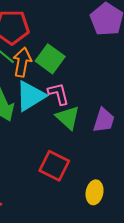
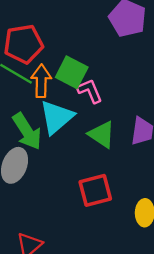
pink L-shape: (58, 94) -> (90, 91), moved
red square: (54, 166) -> (95, 190), turned -32

